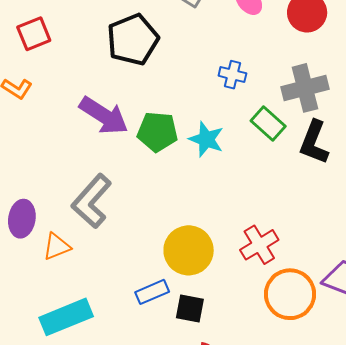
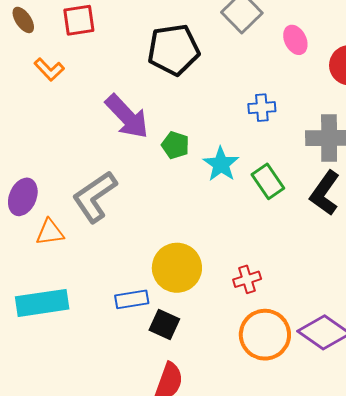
blue cross: (232, 75) -> (262, 108), turned -32
green rectangle: (268, 123) -> (268, 181), moved
green pentagon: (157, 132) -> (175, 145), size x0.7
red cross: (259, 245) -> (247, 279), size x0.7

